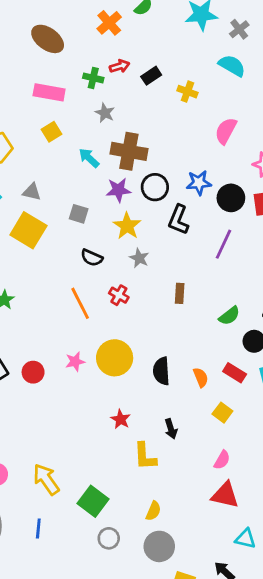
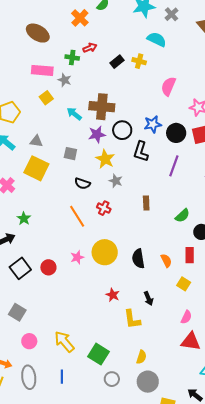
cyan semicircle: (232, 66) -> (157, 39), moved
black rectangle: (151, 76) -> (117, 62), moved
gray star: (105, 113) -> (65, 80), moved
red rectangle: (235, 373) -> (190, 255), turned 63

